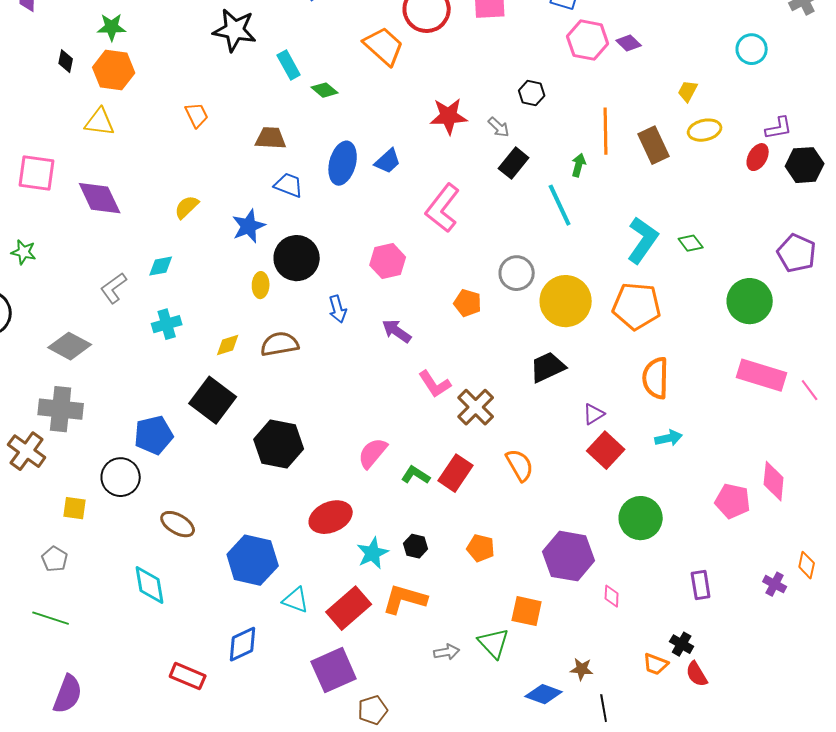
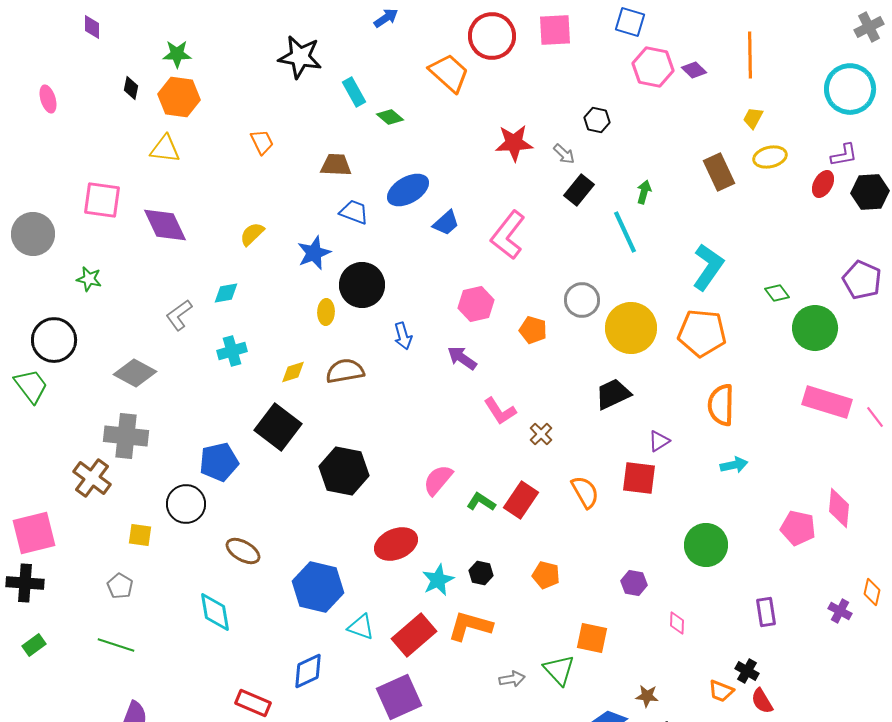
cyan circle: (752, 49) -> (850, 89), moved, size x1.6
orange line: (606, 131) -> (750, 55), moved
blue trapezoid: (388, 161) -> (446, 223), moved
blue ellipse: (343, 163) -> (408, 190), turned 45
green diamond: (691, 243) -> (777, 293), moved
pink hexagon: (388, 261) -> (476, 304), moved
brown cross: (476, 407) -> (541, 434), size x0.6
red square: (606, 450) -> (639, 478), moved, turned -36
purple hexagon: (569, 556) -> (634, 583), size x0.5

